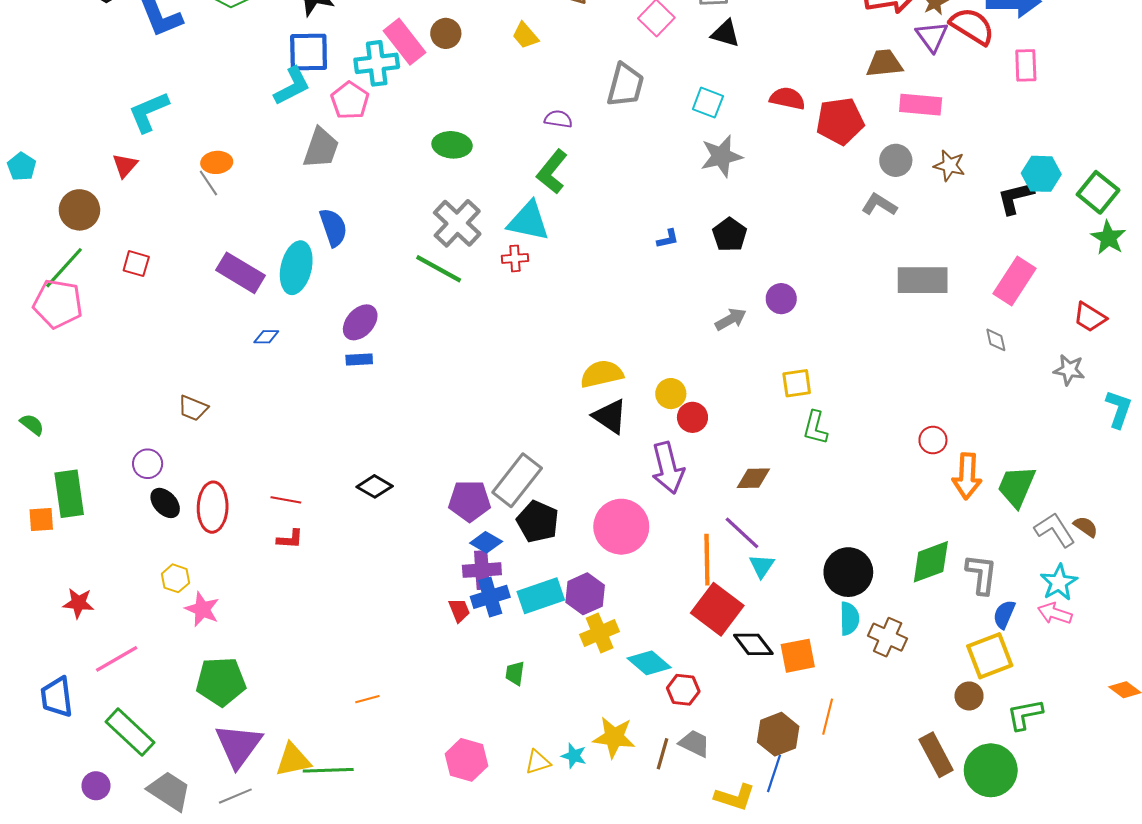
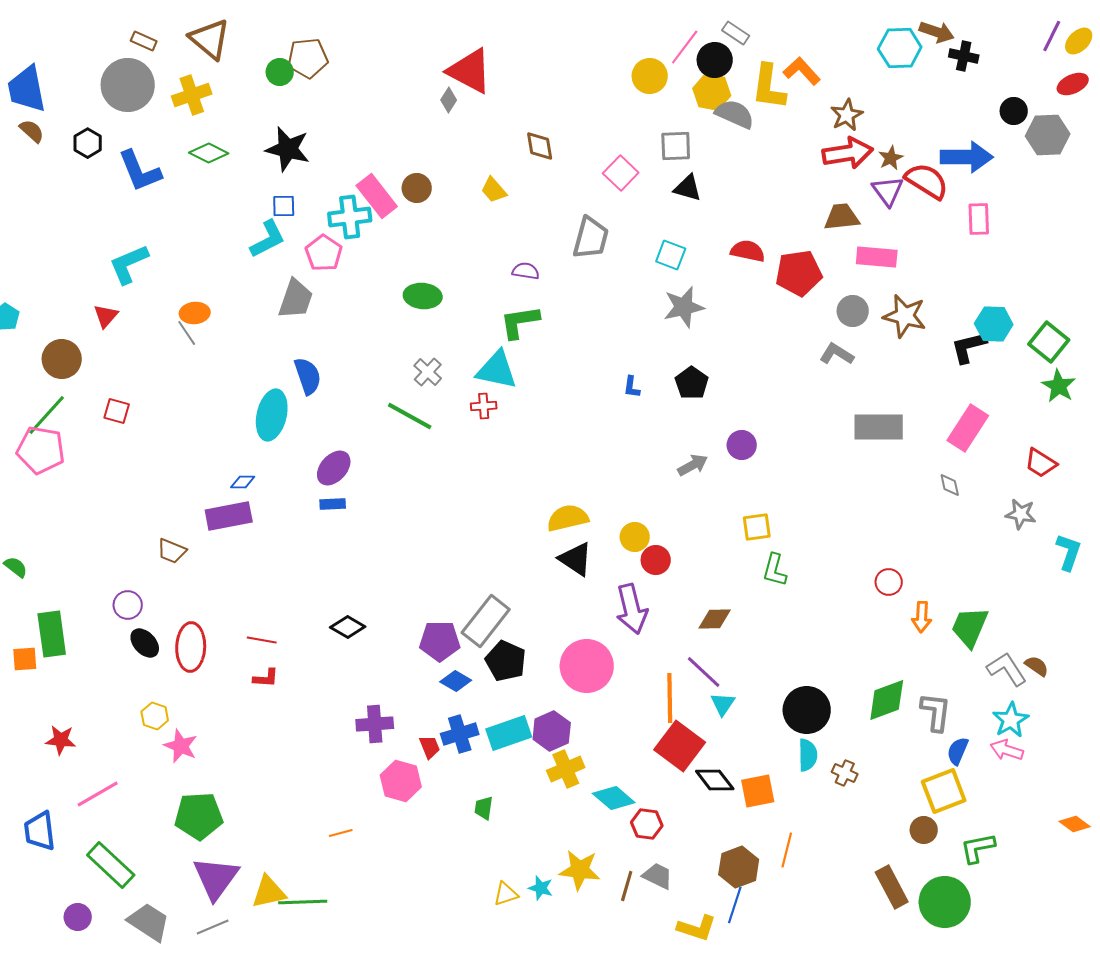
blue square: (309, 52) -> (284, 206), size x0.6
brown star: (949, 166) -> (905, 316), size x1.4
green L-shape: (552, 172) -> (520, 322), turned 42
gray cross: (457, 223) -> (428, 372), size x0.6
blue L-shape: (668, 239) -> (632, 387), turned 110
purple rectangle: (240, 273) -> (229, 516), moved, turned -42
orange arrow: (967, 476) -> (922, 617), size x0.7
purple cross: (482, 570) -> (375, 724), moved
brown cross: (888, 637) -> (845, 773), size x0.7
pink hexagon: (466, 760) -> (401, 781), moved

